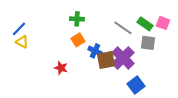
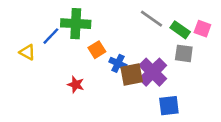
green cross: (77, 19) -> (76, 24), moved, size x1.6
gray line: (123, 28) -> (152, 19), moved
blue line: (19, 29) -> (51, 36), moved
blue square: (136, 85) -> (169, 106), turned 30

